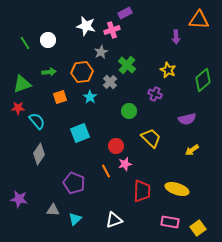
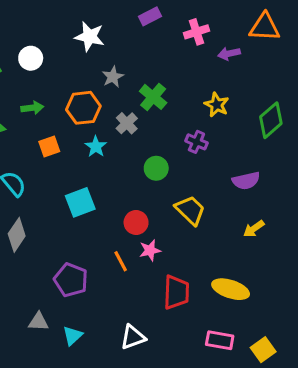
pink cross: (112, 30) -> (196, 32), moved
purple arrow: (176, 37) -> (229, 54), turned 80

